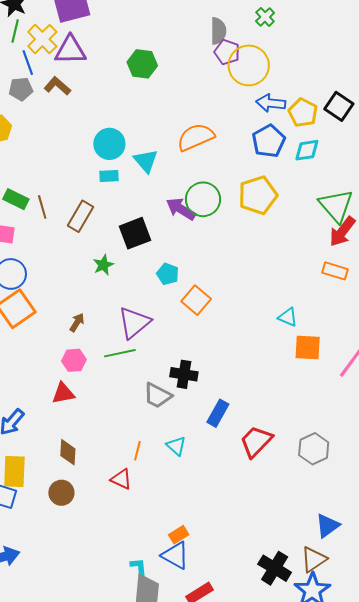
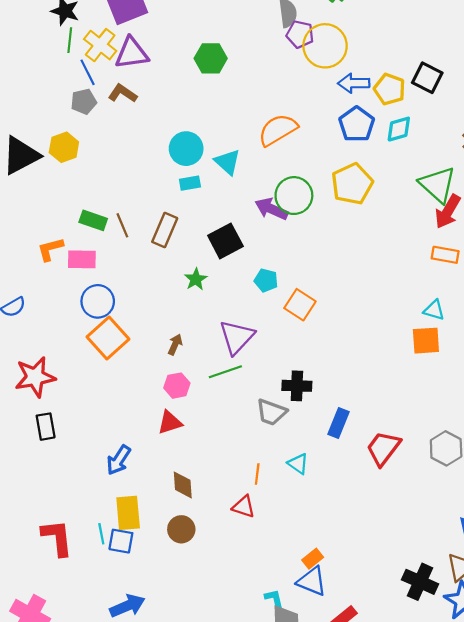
cyan triangle: (288, 317) -> (434, 310), moved

